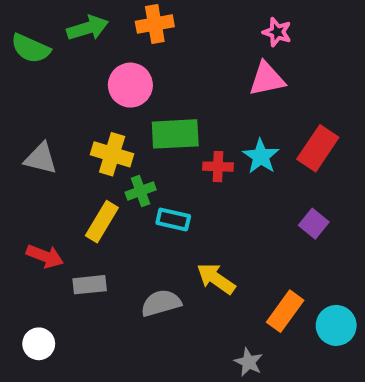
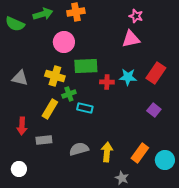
cyan star: (261, 156) -> (128, 77), turned -30
red arrow: (45, 256) -> (22, 126), turned 72
yellow arrow: (216, 279) -> (107, 152), moved, turned 60

